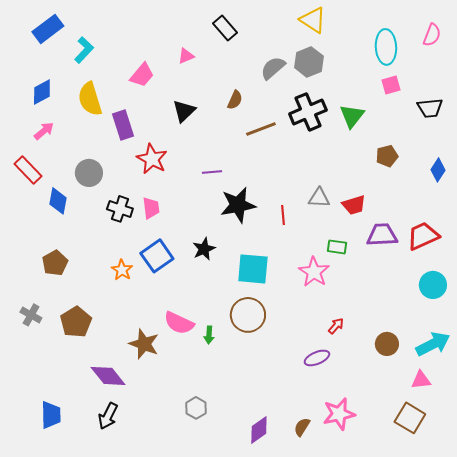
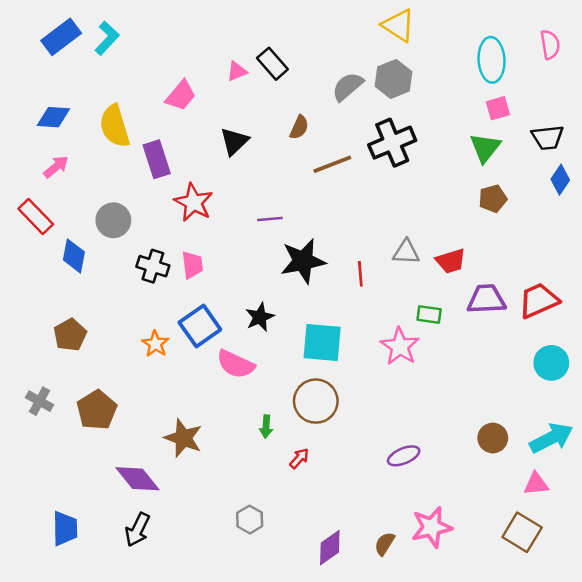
black rectangle: (225, 28) -> (272, 64), moved
pink semicircle: (432, 35) -> (550, 45), turned -30
cyan L-shape: (84, 50) -> (107, 38), moved
blue diamond: (42, 92) -> (53, 117), turned 32
green triangle: (352, 116) -> (485, 148), moved
blue diamond: (438, 170) -> (560, 180), moved
pink semicircle: (179, 323) -> (236, 364), moved
red arrow: (336, 326) -> (299, 458), moved

